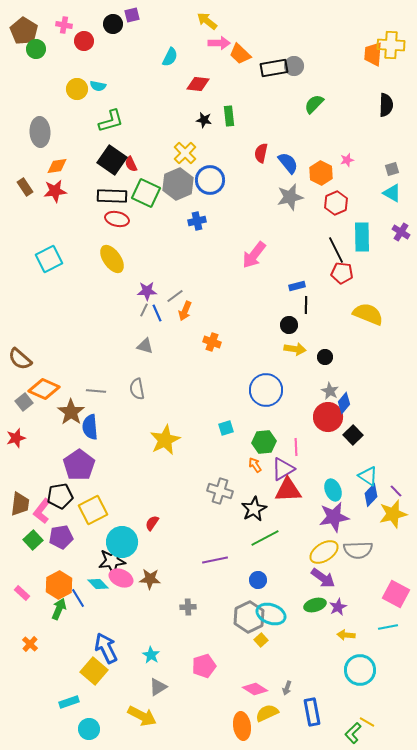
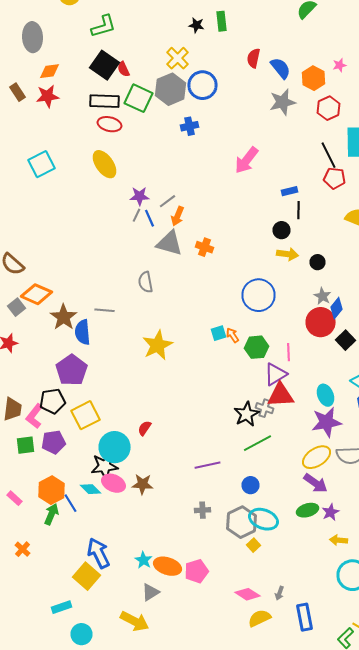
gray triangle: (145, 346) -> (170, 243), moved, size x1.6
gray semicircle: (137, 389) -> (146, 282), moved
gray line: (96, 391) -> (104, 310), moved
orange arrow: (255, 465) -> (232, 335), moved
gray cross: (220, 491) -> (264, 408), moved, size x0.7
green square: (33, 540) -> (26, 445), turned 36
gray cross: (188, 607) -> (202, 510), moved
orange ellipse: (242, 726) -> (168, 566), moved, turned -64

